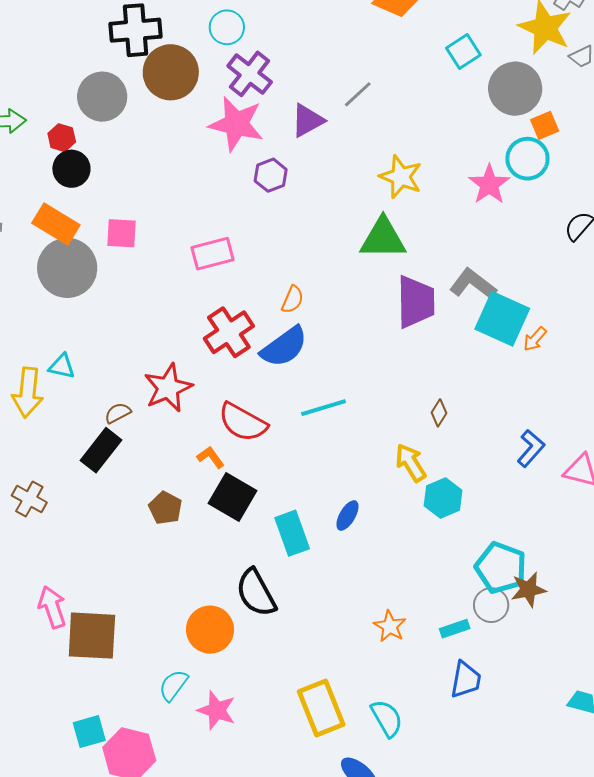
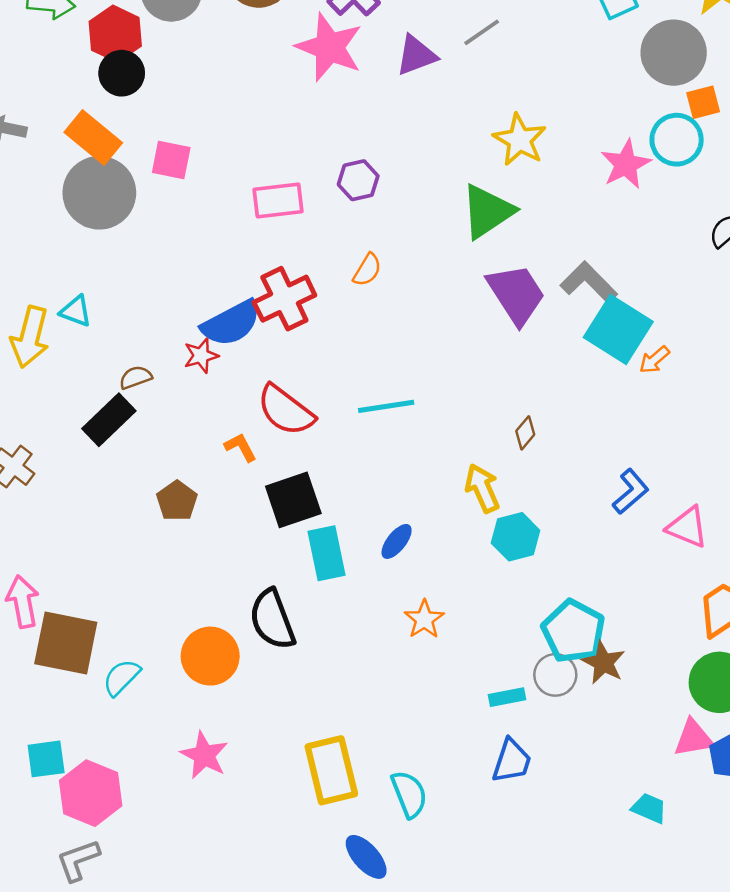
red hexagon: (62, 138) -> (115, 34), size x1.6
purple hexagon: (271, 175) -> (358, 180), moved
green triangle: (383, 238) -> (487, 211), turned -42
purple trapezoid: (416, 302) -> (516, 294), turned -40
blue semicircle: (284, 347) -> (231, 323), moved
red star: (168, 388) -> (201, 356), size x0.6
black square: (232, 497) -> (293, 500), moved, turned 33
brown star: (529, 590) -> (603, 663), turned 30
orange star: (390, 626) -> (424, 619), moved
cyan semicircle: (173, 685) -> (121, 677), moved

